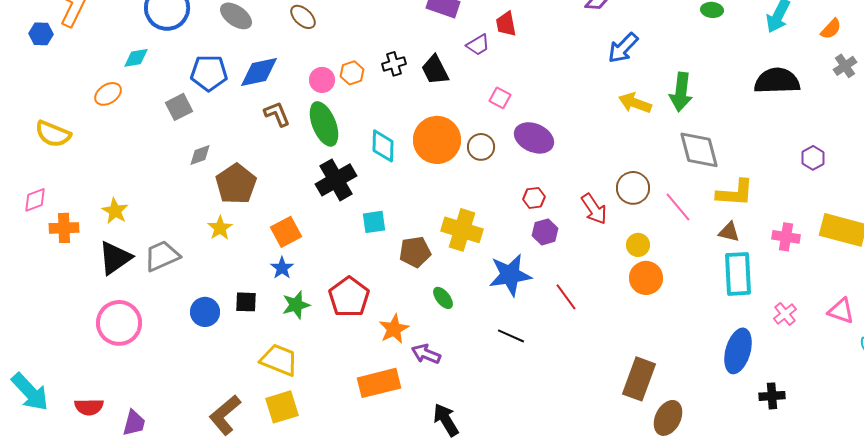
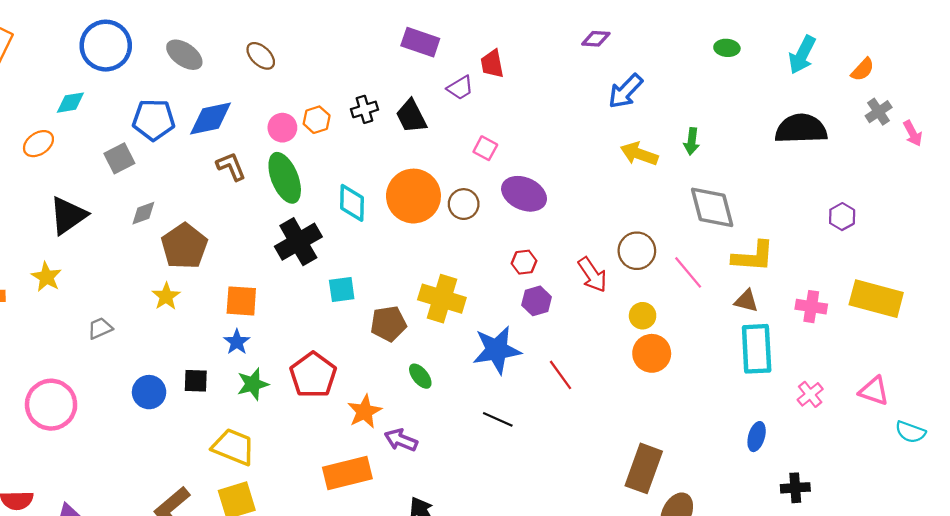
green arrow: (681, 92) -> (692, 141), size x0.6
orange square: (286, 232) -> (241, 301), turned 32
gray trapezoid: (162, 256) -> (100, 328), size x0.6
black triangle: (115, 258) -> (68, 215), moved
blue ellipse: (738, 351) -> (757, 437), size x0.6

